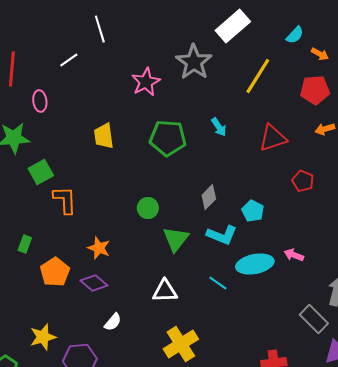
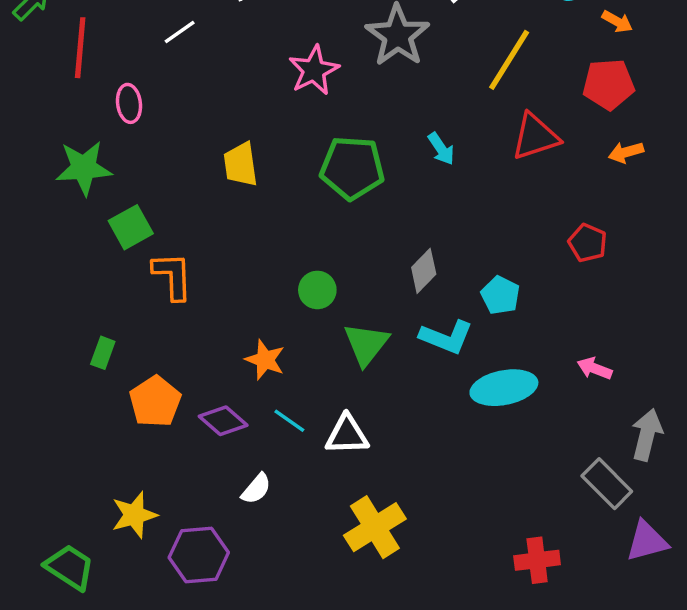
red triangle: (273, 138) -> (535, 137), moved
orange star: (99, 248) -> (265, 360), moved
pink arrow: (294, 255) -> (595, 368), moved
cyan line: (218, 283) -> (289, 421), moved

